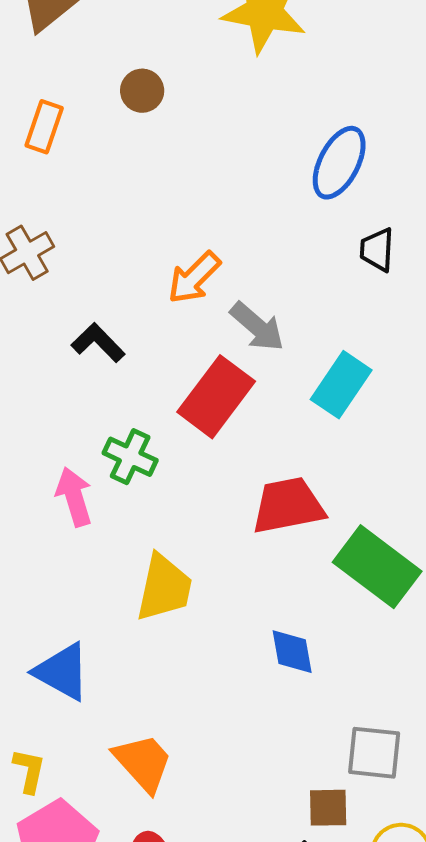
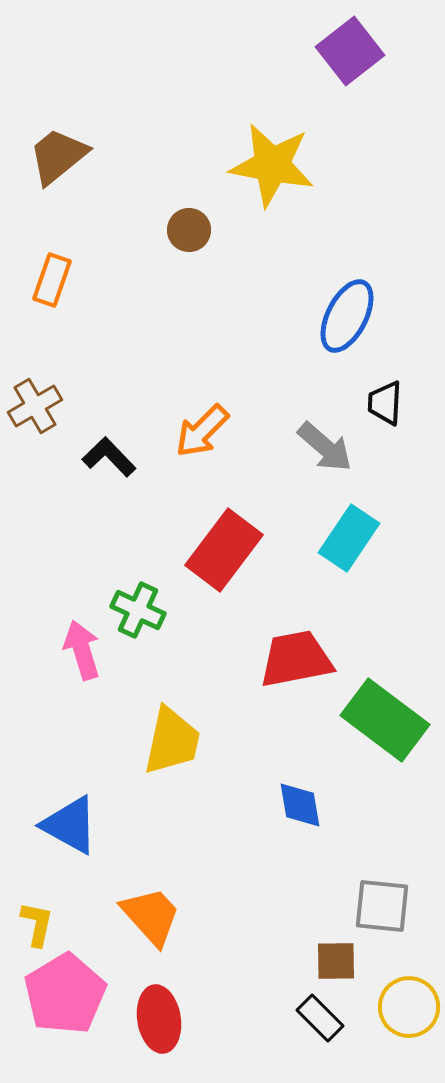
brown circle: (142, 91) -> (189, 230), moved
gray arrow: (257, 327) -> (325, 447), moved
black L-shape: (98, 343) -> (109, 457), moved

